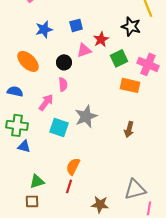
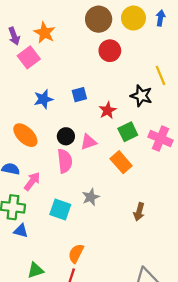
pink triangle: (84, 50) -> (88, 142), moved
pink semicircle: (63, 84) -> (65, 161), size x1.5
orange rectangle: (130, 85) -> (121, 162), moved, turned 36
pink arrow: (46, 102) -> (32, 181), moved
gray star: (86, 116) -> (91, 197), size x0.7

